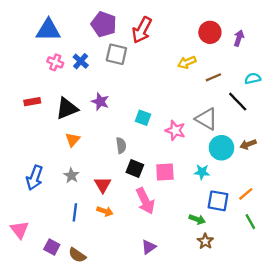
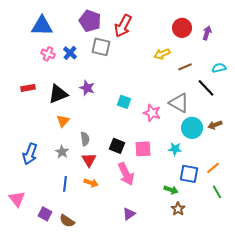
gray semicircle: (121, 145) -> (85, 139), moved

